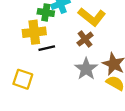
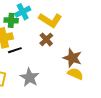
gray star: (86, 69) -> (29, 77), moved

